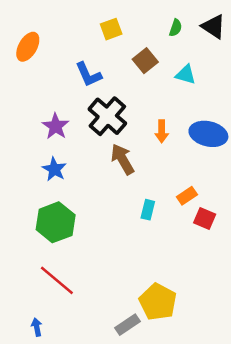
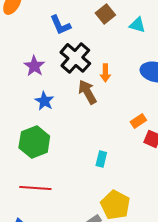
orange arrow: (162, 131) -> (105, 73), moved
blue star: (54, 169) -> (44, 101), moved
cyan rectangle: (148, 210) -> (101, 159), moved
red line: (57, 280) -> (35, 188), turned -36

